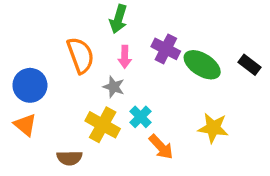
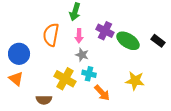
orange semicircle: (81, 55) -> (51, 35), turned -150
gray star: (114, 87) -> (82, 55), moved
cyan cross: (141, 117) -> (89, 74), turned -32

